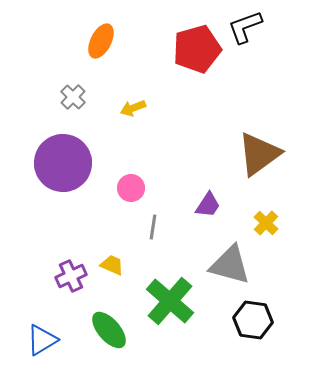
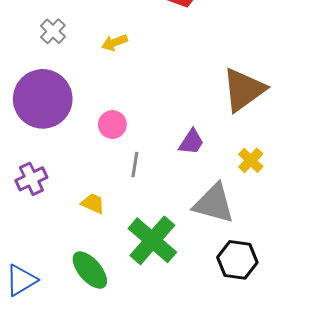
purple cross: (71, 276) -> (31, 179), moved

